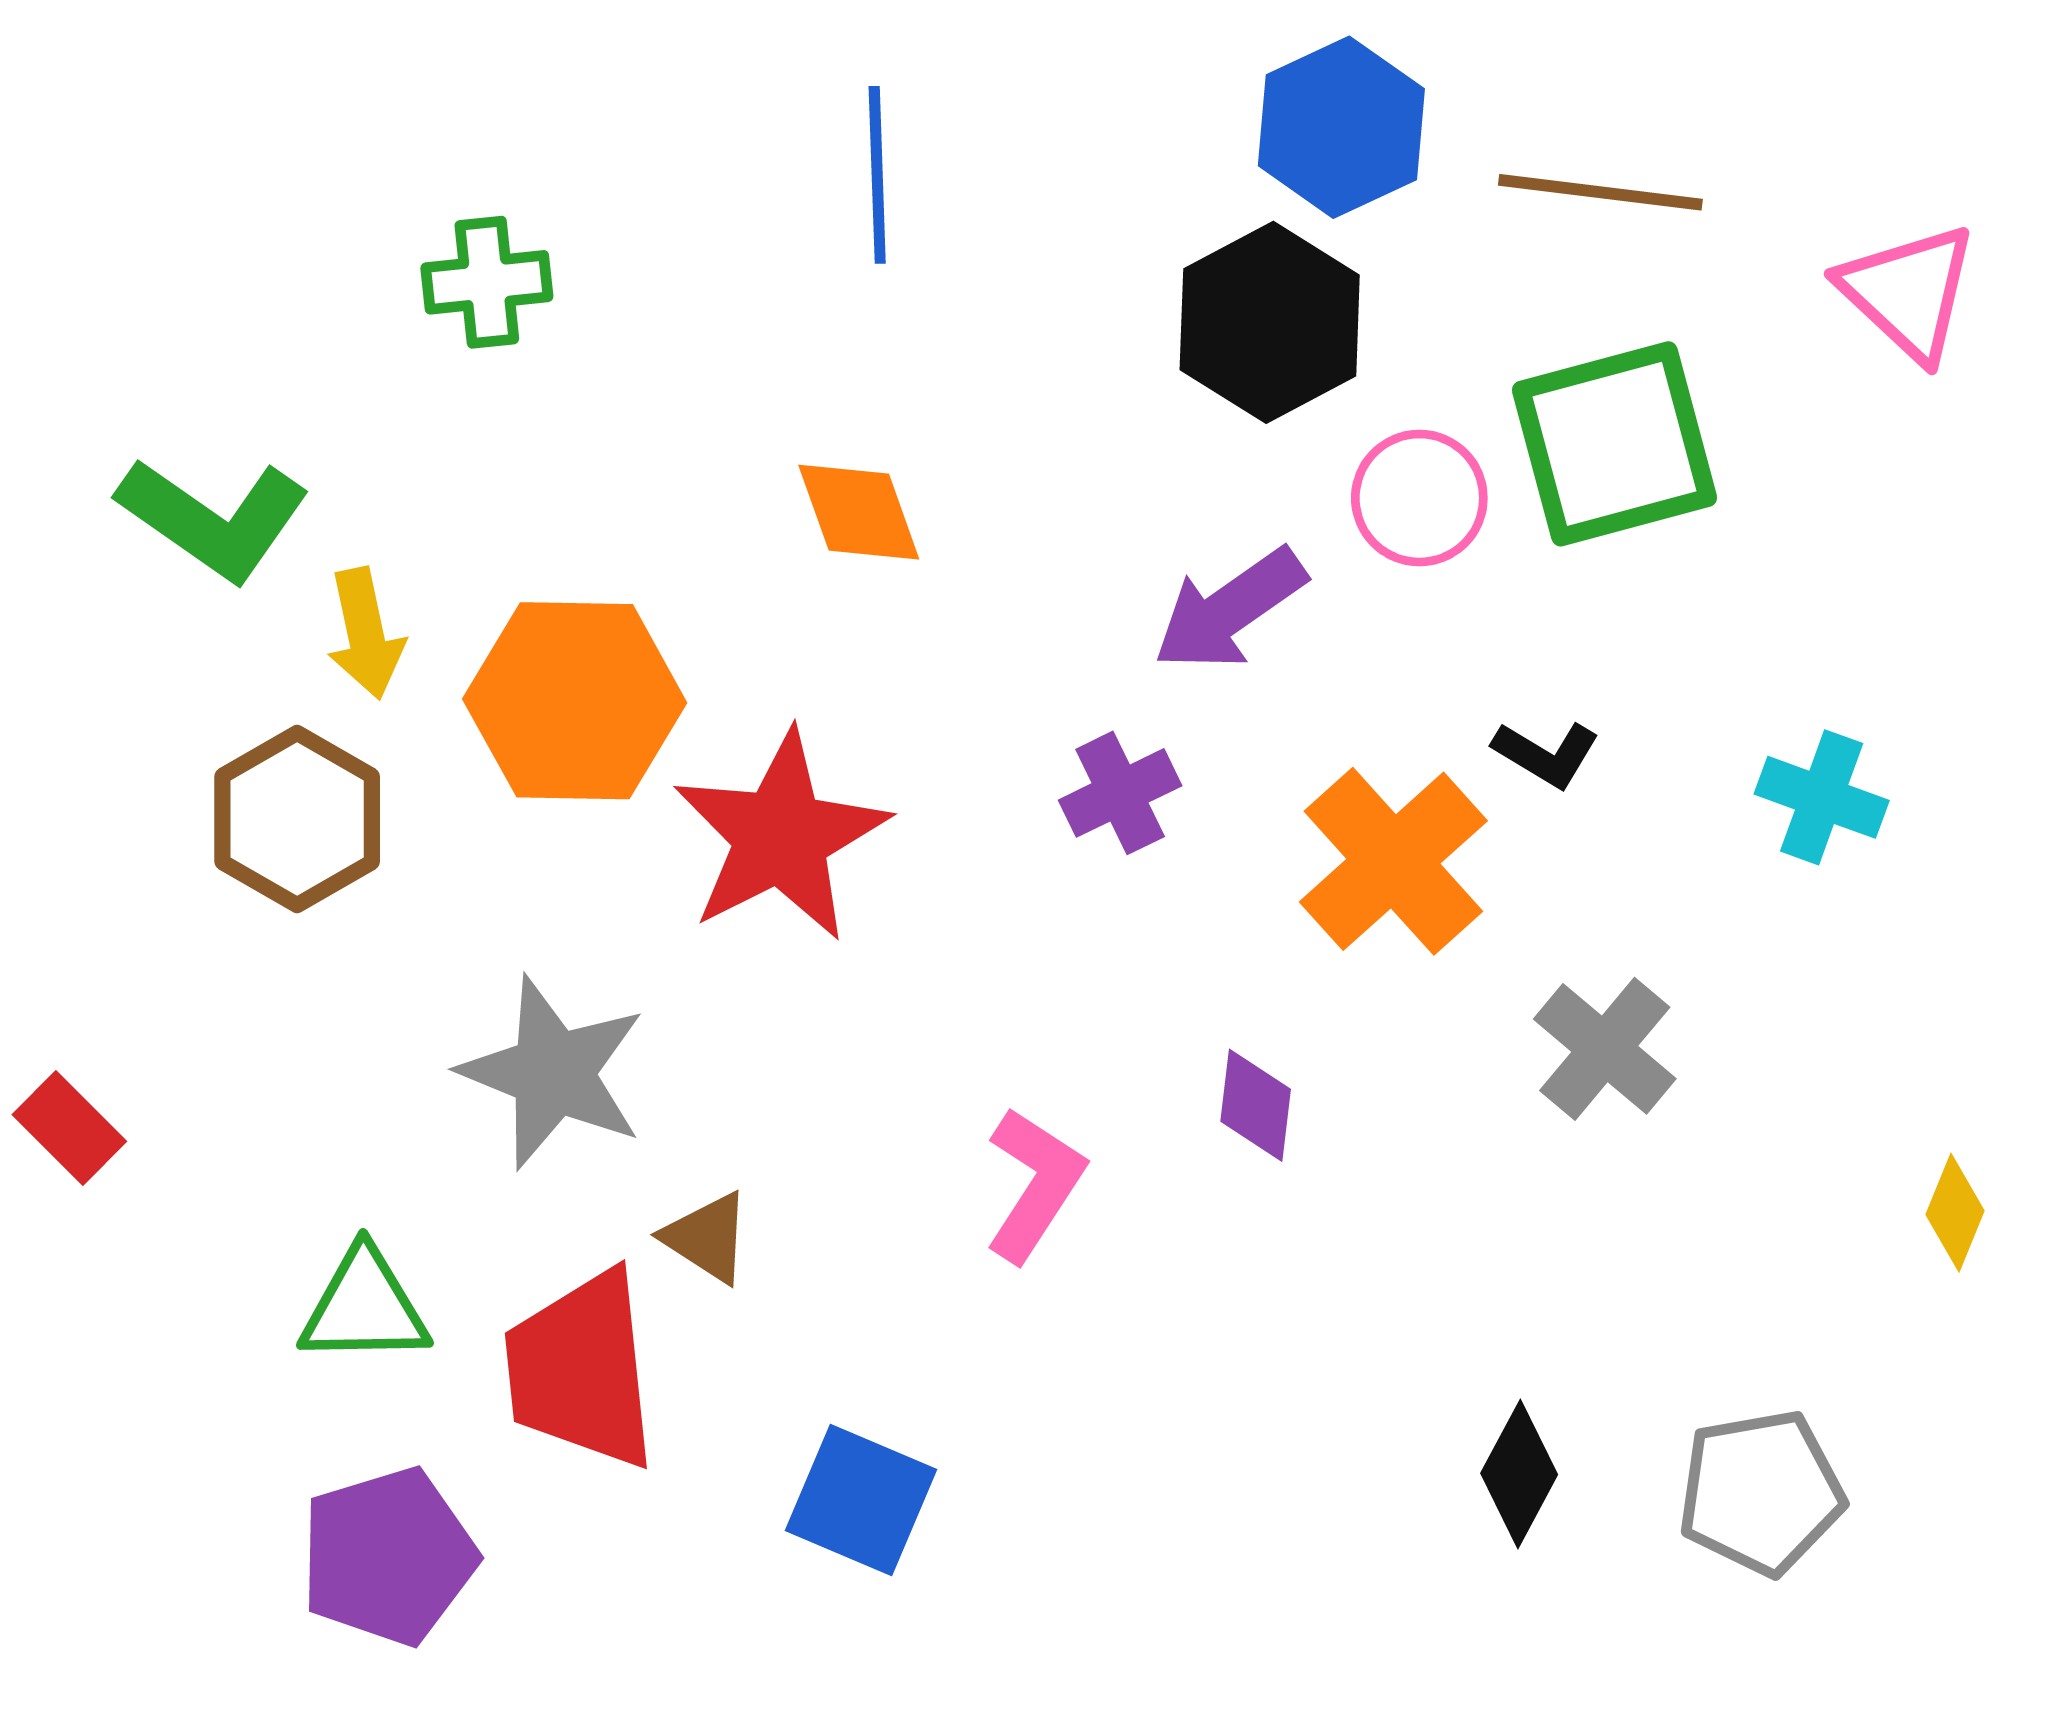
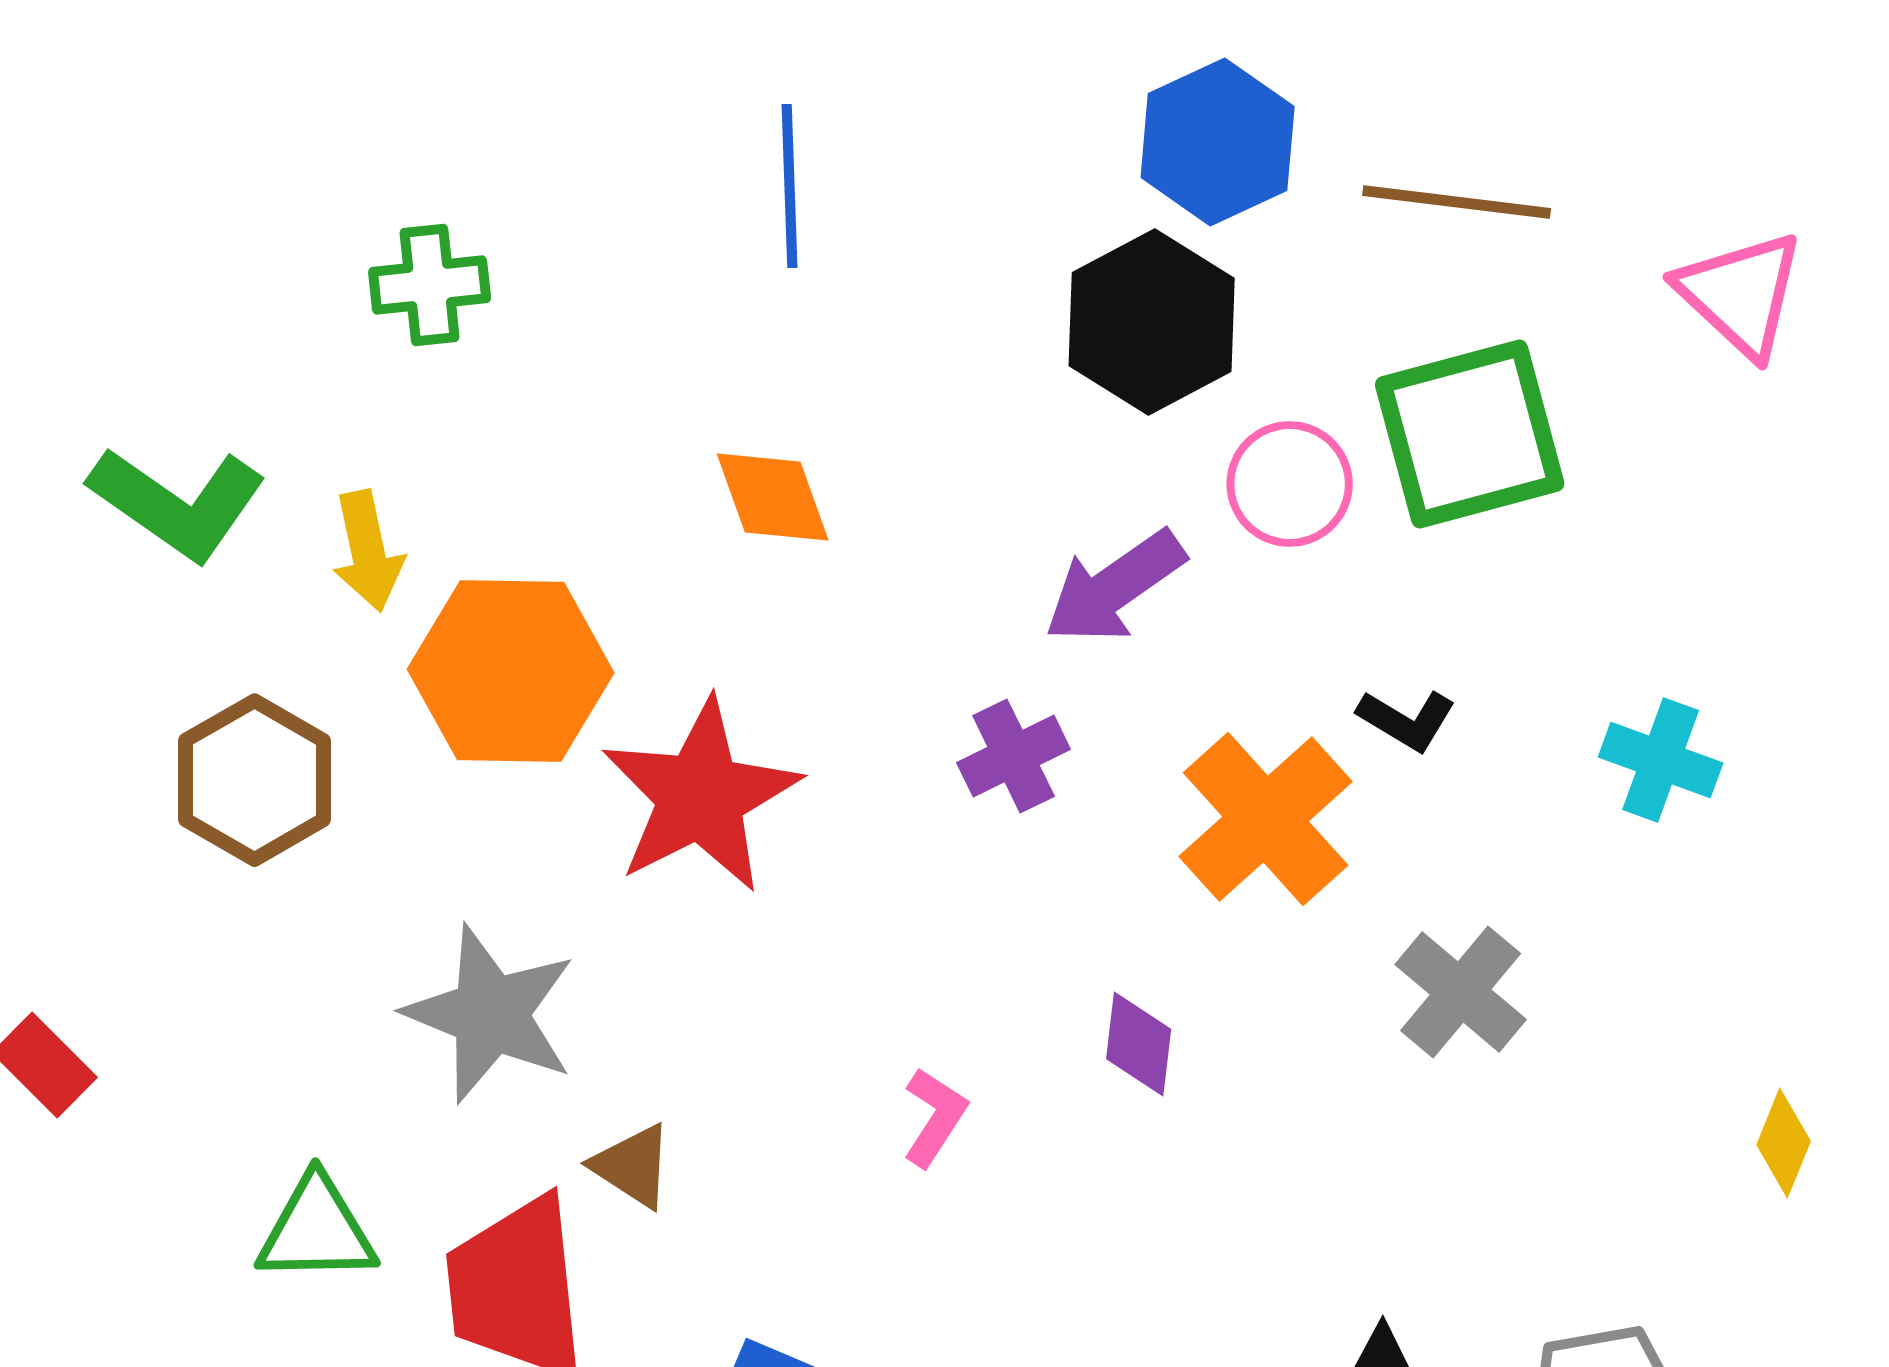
yellow arrow: (365, 634) -> (368, 551), moved
pink L-shape: (1034, 1184) -> (935, 1117), size x0.7

